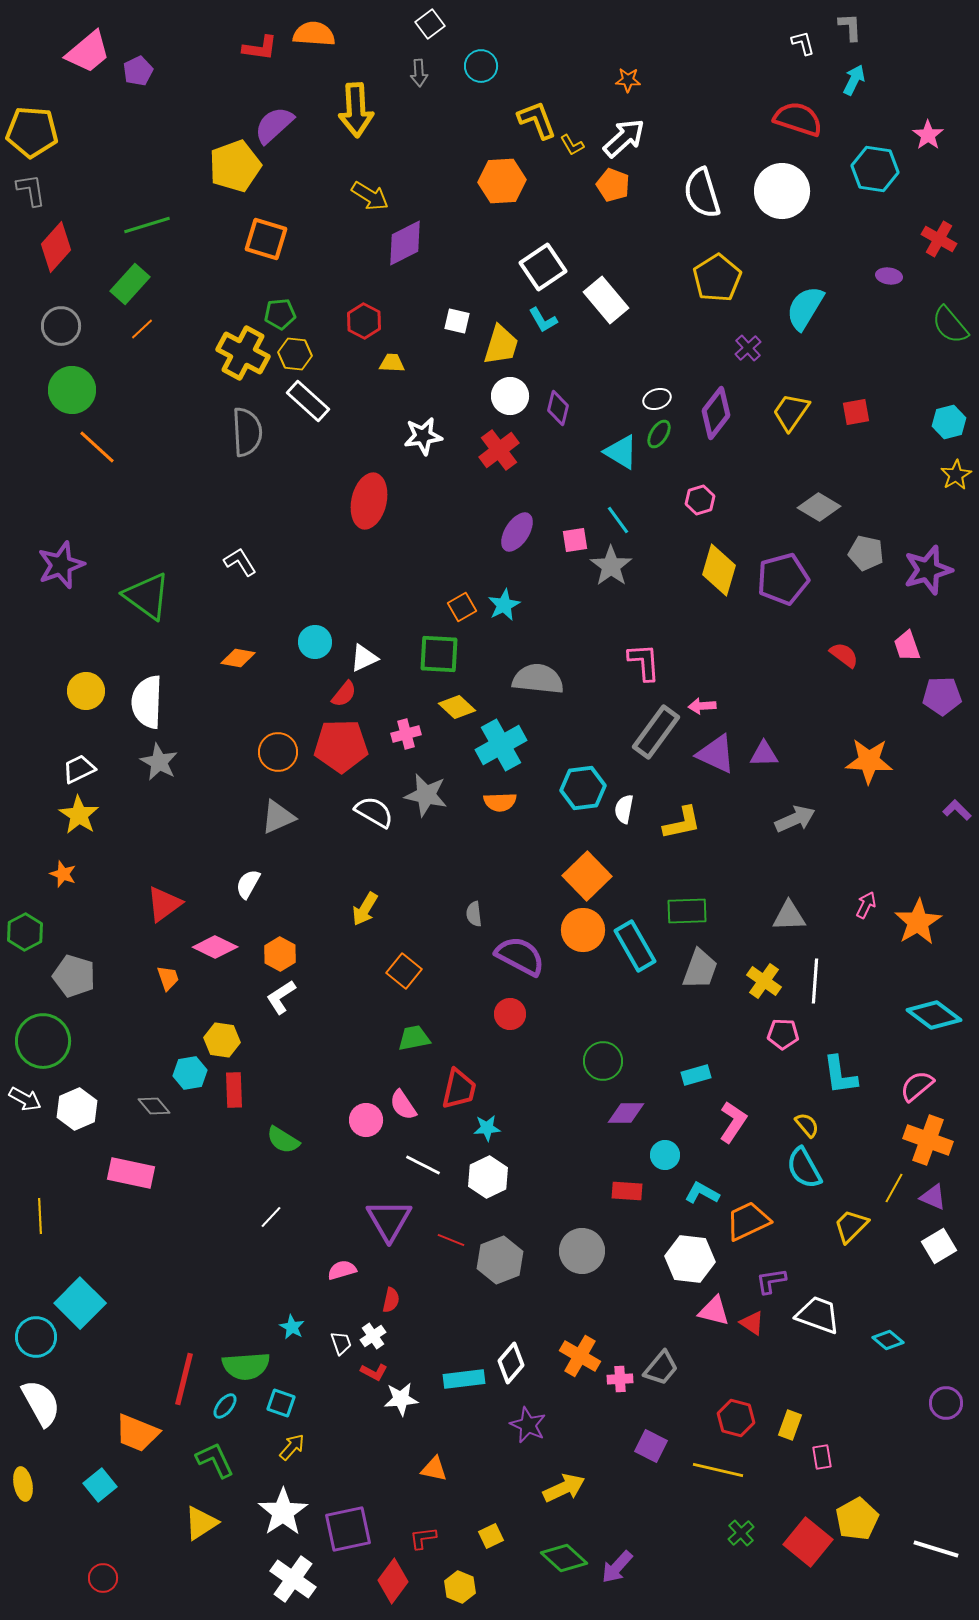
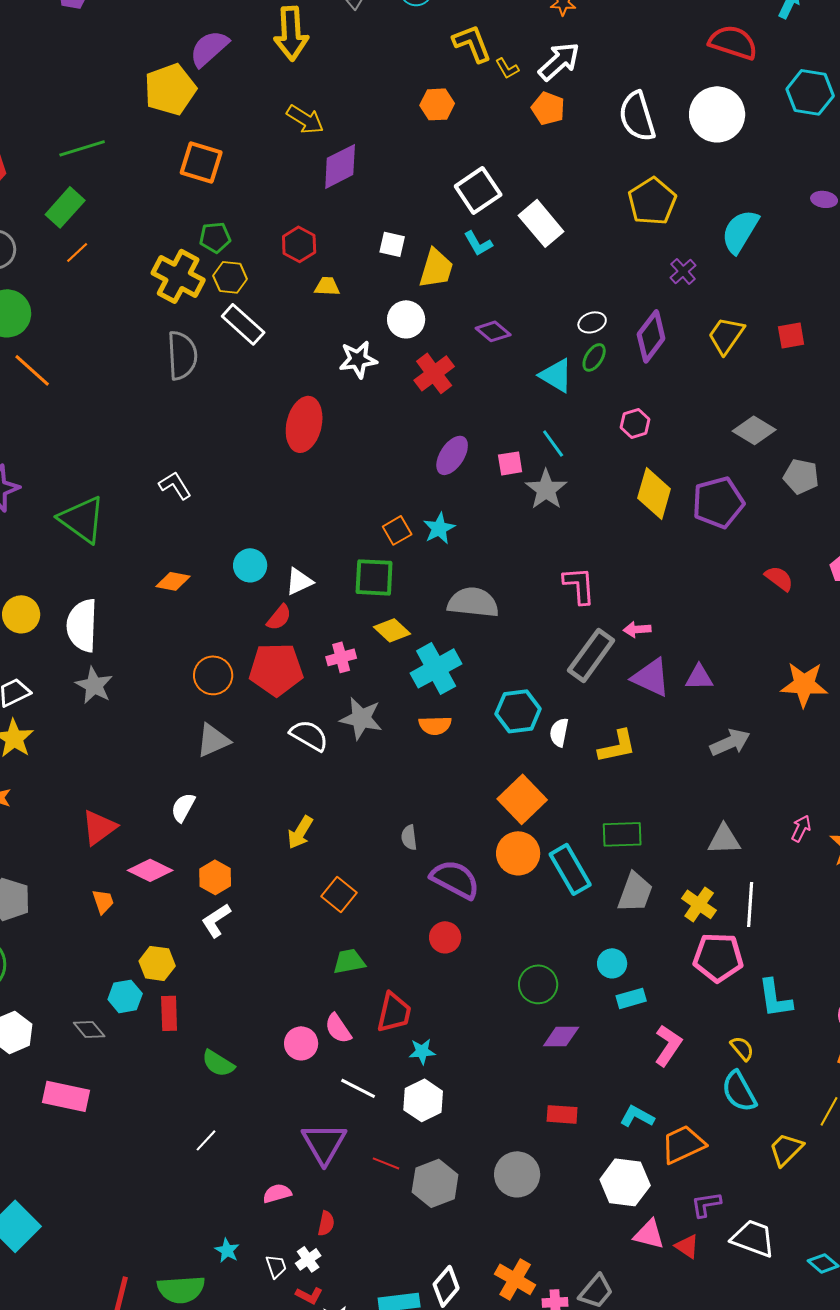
orange hexagon: (502, 181) -> (437, 104), size x0.7
white circle: (510, 396) -> (406, 319), moved
purple diamond: (558, 408) -> (493, 331), turned -64
pink pentagon: (783, 1034) -> (718, 957), size x1.6
cyan circle: (665, 1155) -> (612, 963), moved

